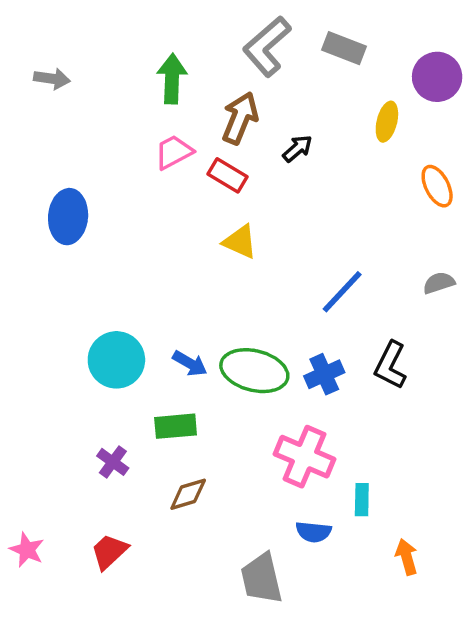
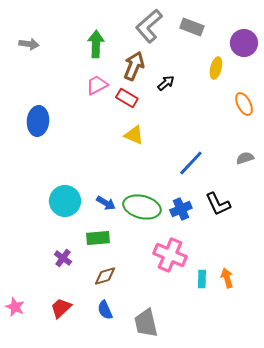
black L-shape: (390, 365) -> (218, 204), turned -52
blue semicircle: (313, 532) -> (105, 310), moved, turned 60
orange arrow: (407, 557) -> (227, 278), moved

